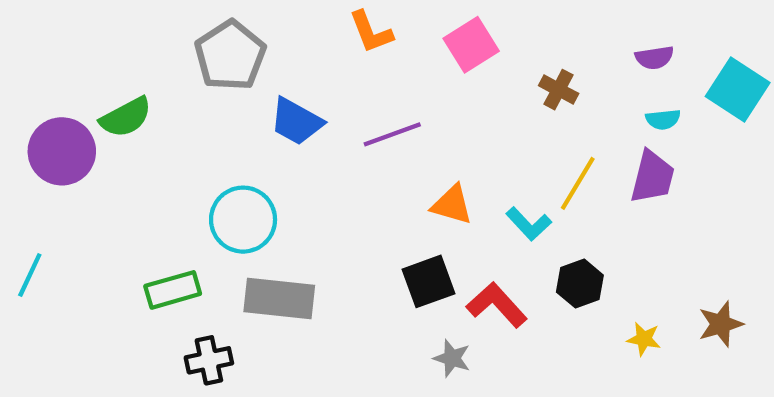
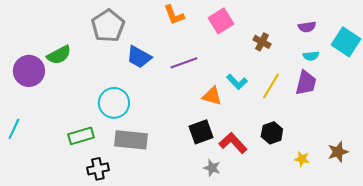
cyan L-shape: (529, 224) -> (237, 82), moved

